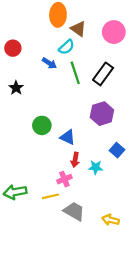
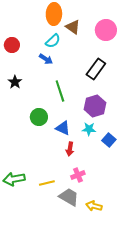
cyan semicircle: (67, 47) -> (53, 41), moved
green line: (75, 73) -> (60, 91), moved
cyan star: (96, 167) -> (89, 129), moved
pink cross: (64, 179) -> (78, 175), moved
yellow arrow: (111, 220) -> (94, 206), moved

